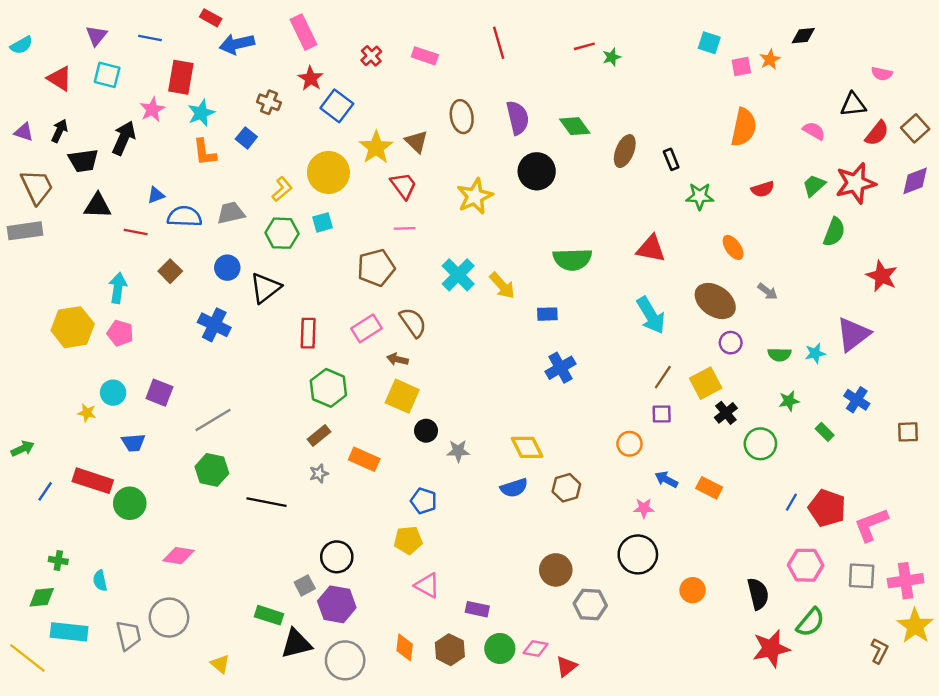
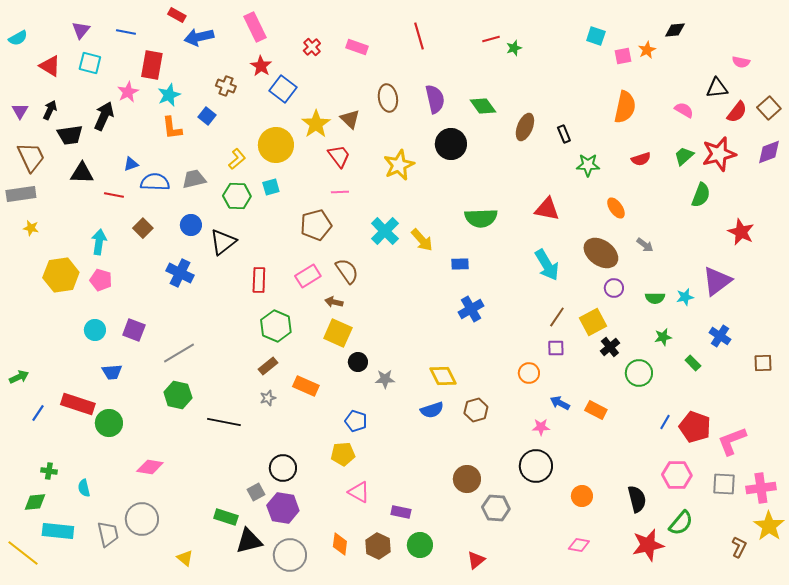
purple triangle: (24, 132) -> (20, 111), turned 42
yellow star: (87, 413) -> (31, 228), moved
pink diamond: (535, 648) -> (579, 545), moved

